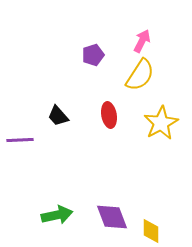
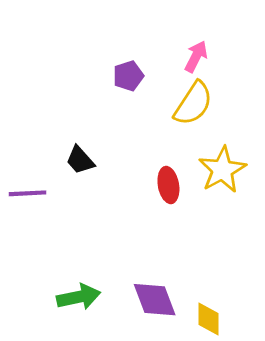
red ellipse: (109, 115) -> (168, 185), moved

